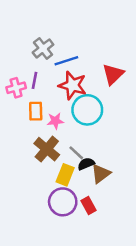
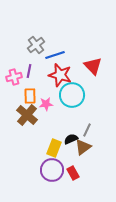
red triangle: (113, 74) -> (93, 66), turned -30
brown cross: (47, 149) -> (27, 115), moved
gray line: (76, 153) -> (87, 130), moved, turned 72

